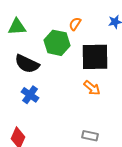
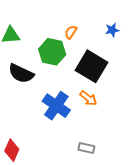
black square: (95, 57) -> (91, 66), turned 32
blue cross: (30, 95) -> (56, 106), moved, size x1.5

